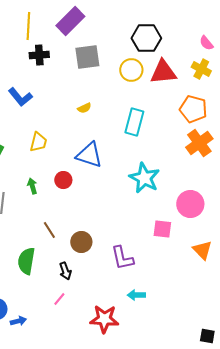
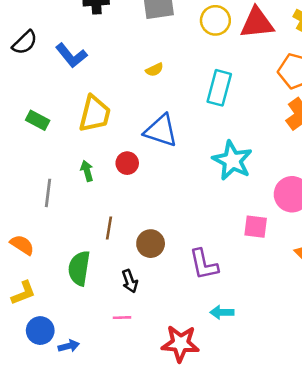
yellow trapezoid: (38, 142) -> (95, 114), size x1.4
brown line: (49, 230) -> (109, 228), turned 42
pink line: (59, 299) -> (122, 318), turned 48

